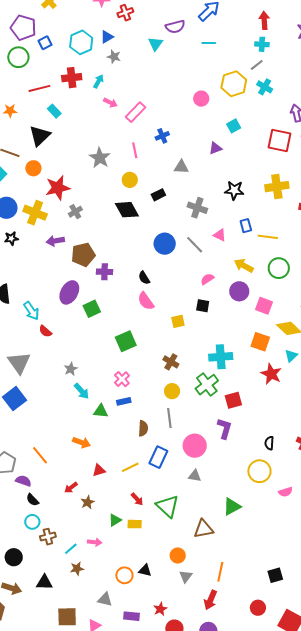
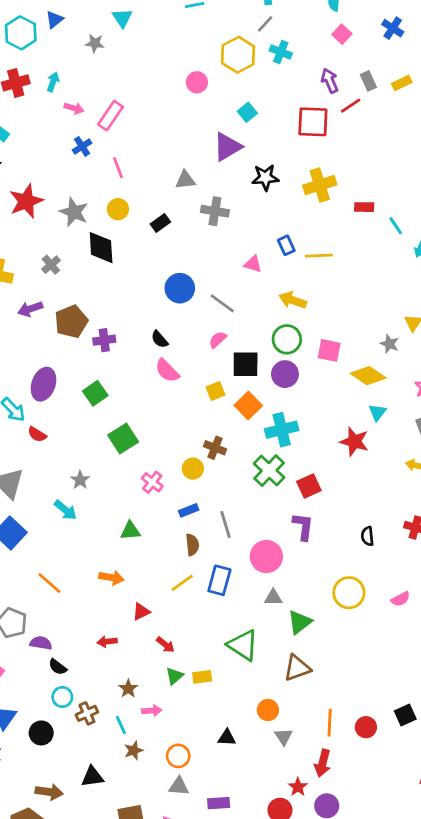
gray star: (114, 57) -> (95, 43), moved
blue cross: (162, 136) -> (82, 146), moved
purple triangle: (215, 148) -> (227, 147), size x1.6
gray star: (100, 158) -> (74, 212), moved
red star: (58, 188) -> (26, 201), moved
black star: (234, 190) -> (265, 177), moved
gray cross: (197, 208) -> (215, 211), moved
black diamond: (127, 210) -> (101, 248), moved, turned 35
gray line: (195, 245) -> (222, 303), moved
green circle: (279, 268) -> (287, 339), moved
pink semicircle: (207, 279) -> (218, 340), moved
purple circle: (239, 291) -> (285, 374), moved
purple ellipse: (69, 292) -> (43, 384), moved
black square: (203, 306) -> (246, 364), size x1.5
green square: (126, 341) -> (123, 438), moved
orange square: (260, 342) -> (248, 405), moved, turned 36
cyan arrow: (82, 391) -> (65, 510), moved
yellow circle: (172, 391) -> (193, 469), moved
blue rectangle: (124, 401) -> (189, 510), moved
orange line: (40, 455) -> (49, 583), moved
yellow line: (130, 467) -> (182, 583), moved
yellow circle: (259, 471) -> (349, 593), moved
red arrow: (71, 488) -> (107, 642), turned 40
red arrow: (137, 499) -> (165, 645), moved
brown star: (88, 502) -> (128, 689), moved
green triangle: (232, 507) -> (300, 622), moved
cyan line: (71, 549) -> (121, 725), turned -64
black circle: (14, 557) -> (41, 733), moved
orange circle: (124, 575) -> (178, 756), moved
red circle: (258, 608) -> (366, 727), moved
red star: (160, 609) -> (298, 787), moved

